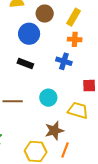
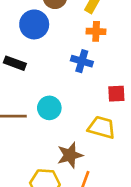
black rectangle: (25, 64) -> (15, 63), moved
cyan circle: (48, 98) -> (49, 108), moved

